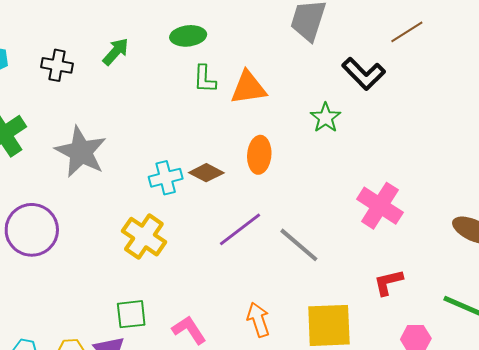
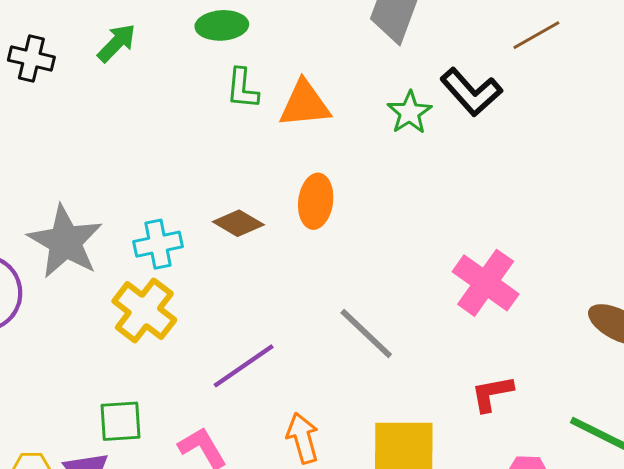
green star: (326, 118) -> (410, 113), moved
gray star: (81, 152) -> (65, 242), moved
cyan cross: (166, 178) -> (158, 244), moved
purple line: (240, 229) -> (244, 366), moved

